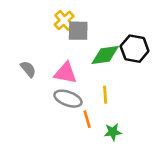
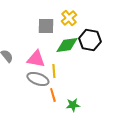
yellow cross: (64, 20) -> (69, 18), moved
yellow line: (105, 95) -> (54, 71), moved

